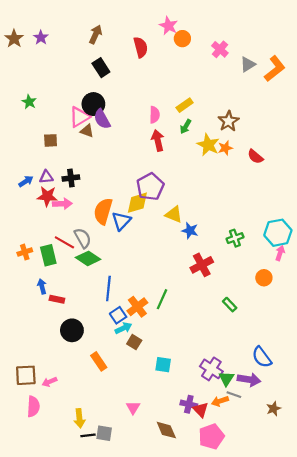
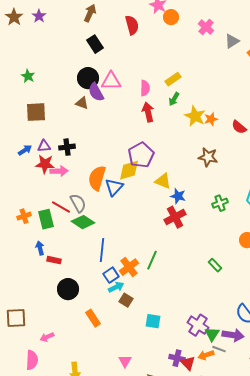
pink triangle: (79, 117) -> (111, 81), moved, turned 30
brown star: (229, 121) -> (208, 157), moved, turned -30
brown square: (51, 140) -> (36, 112), moved, size x1.5
red cross: (202, 265) -> (175, 217), moved
brown square: (26, 375) -> (16, 318), moved

